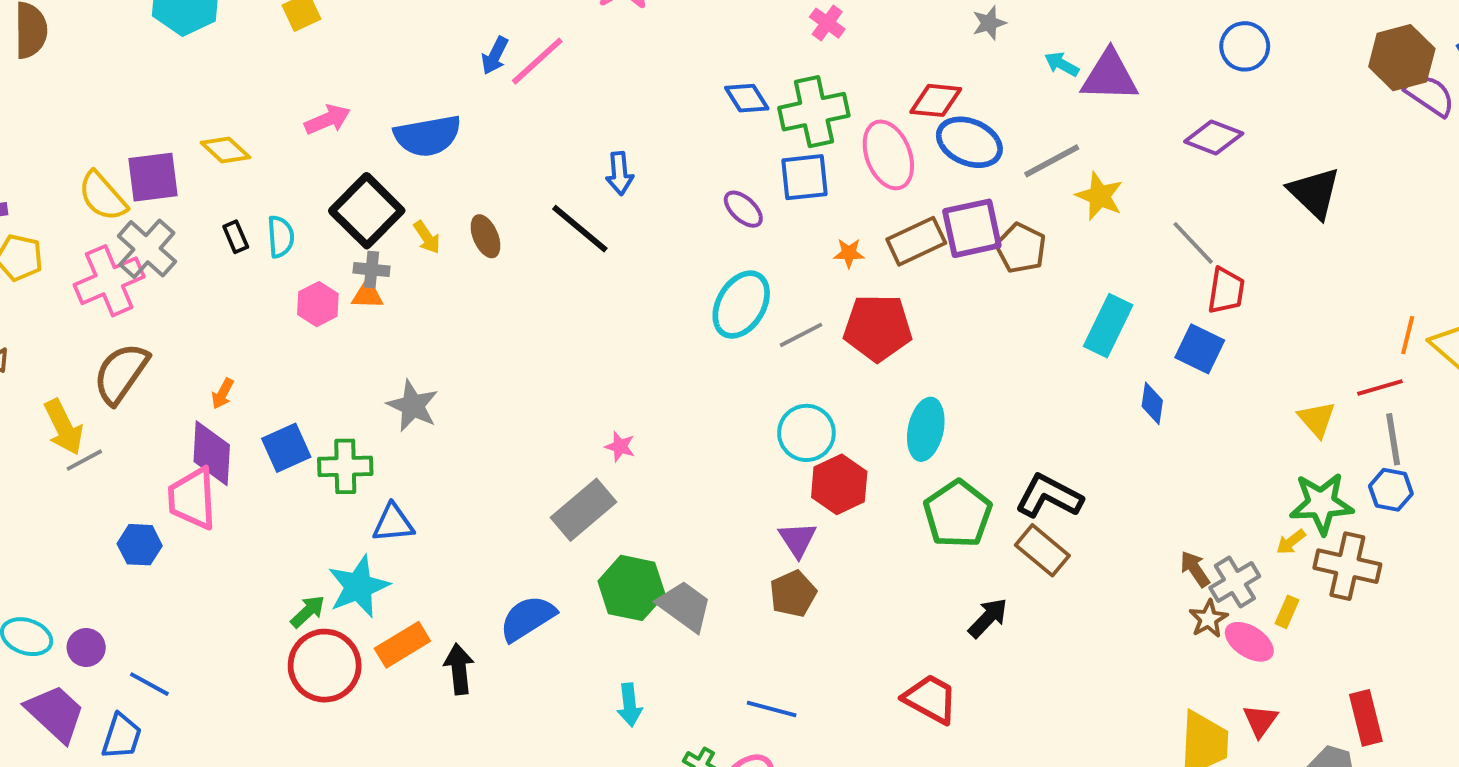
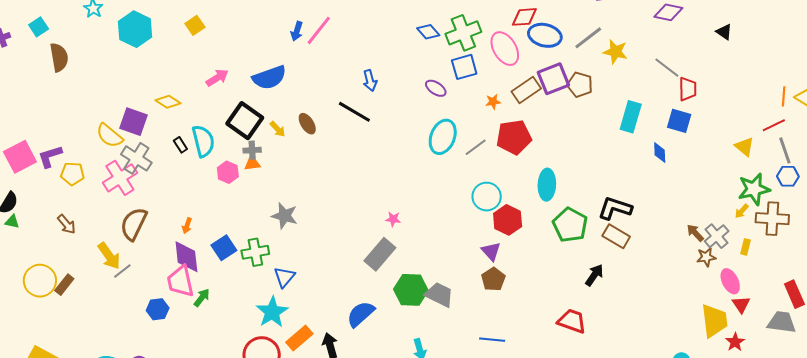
purple square: (153, 177) -> (133, 122), turned 36
black triangle: (1314, 193) -> (724, 32), size x0.6
cyan semicircle: (281, 237) -> (203, 141), size x1.5
blue triangle: (393, 523) -> (284, 277), turned -35
green arrow: (308, 611) -> (202, 298), moved
brown star: (1208, 619) -> (706, 257), turned 30
pink ellipse: (1249, 642) -> (730, 281), moved, turned 40

